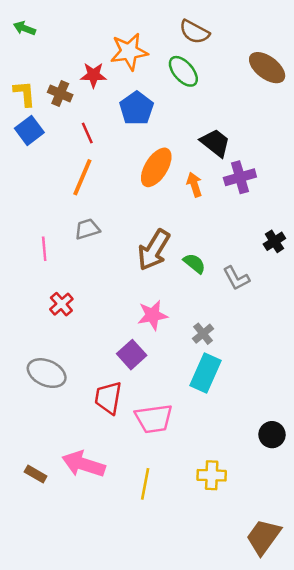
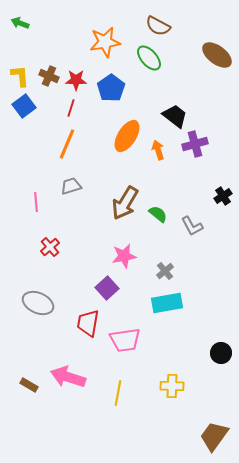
red star: (93, 75) -> (76, 80), moved
red line: (87, 133) -> (71, 108), turned 42
cyan rectangle: (205, 373) -> (167, 303), turned 56

